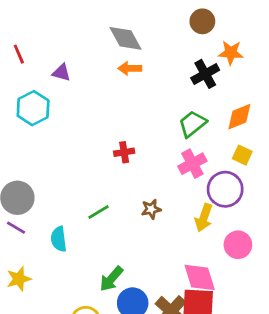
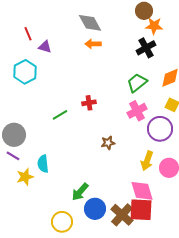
orange star: (231, 53) -> (154, 26), moved
red line: (19, 54) -> (28, 34), moved
green line: (99, 212) -> (60, 115), moved
yellow arrow: (204, 218) -> (147, 161), moved
yellow star: (19, 279) -> (25, 177), moved

